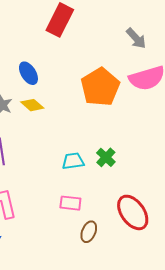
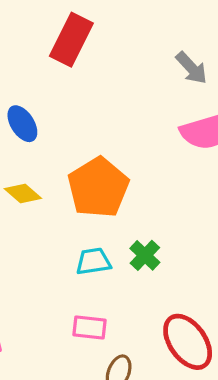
orange pentagon: (100, 87) -> (98, 187), moved
yellow diamond: (32, 105) -> (23, 194), moved

